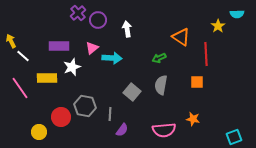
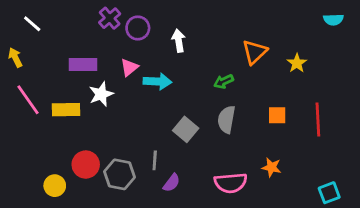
yellow star: (218, 26) -> (297, 63), moved
orange triangle: (181, 37) -> (255, 52), turned 42
red line: (206, 54) -> (318, 119), moved
white line: (23, 56) -> (32, 24), moved
pink line: (20, 88) -> (28, 100), moved
gray hexagon: (85, 106) -> (119, 174), moved

